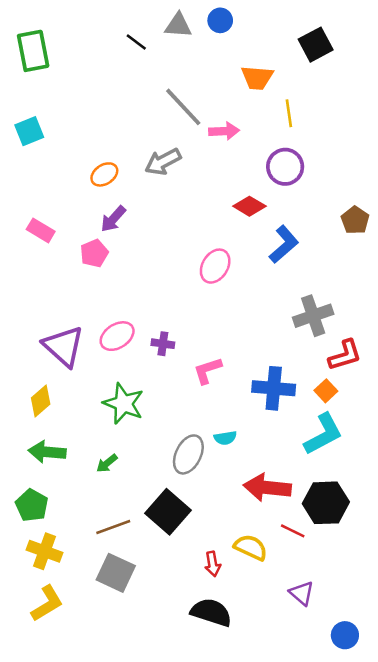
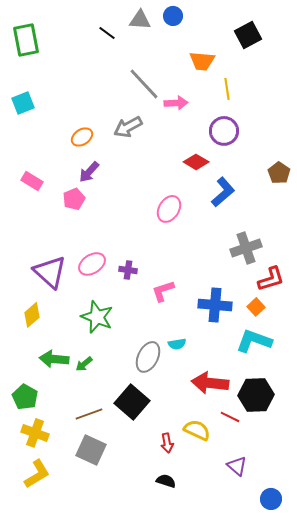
cyan L-shape: (323, 434) -> (254, 341), turned -132
green arrow: (47, 452) -> (54, 359), moved
black semicircle: (211, 612) -> (166, 481), size x0.6

